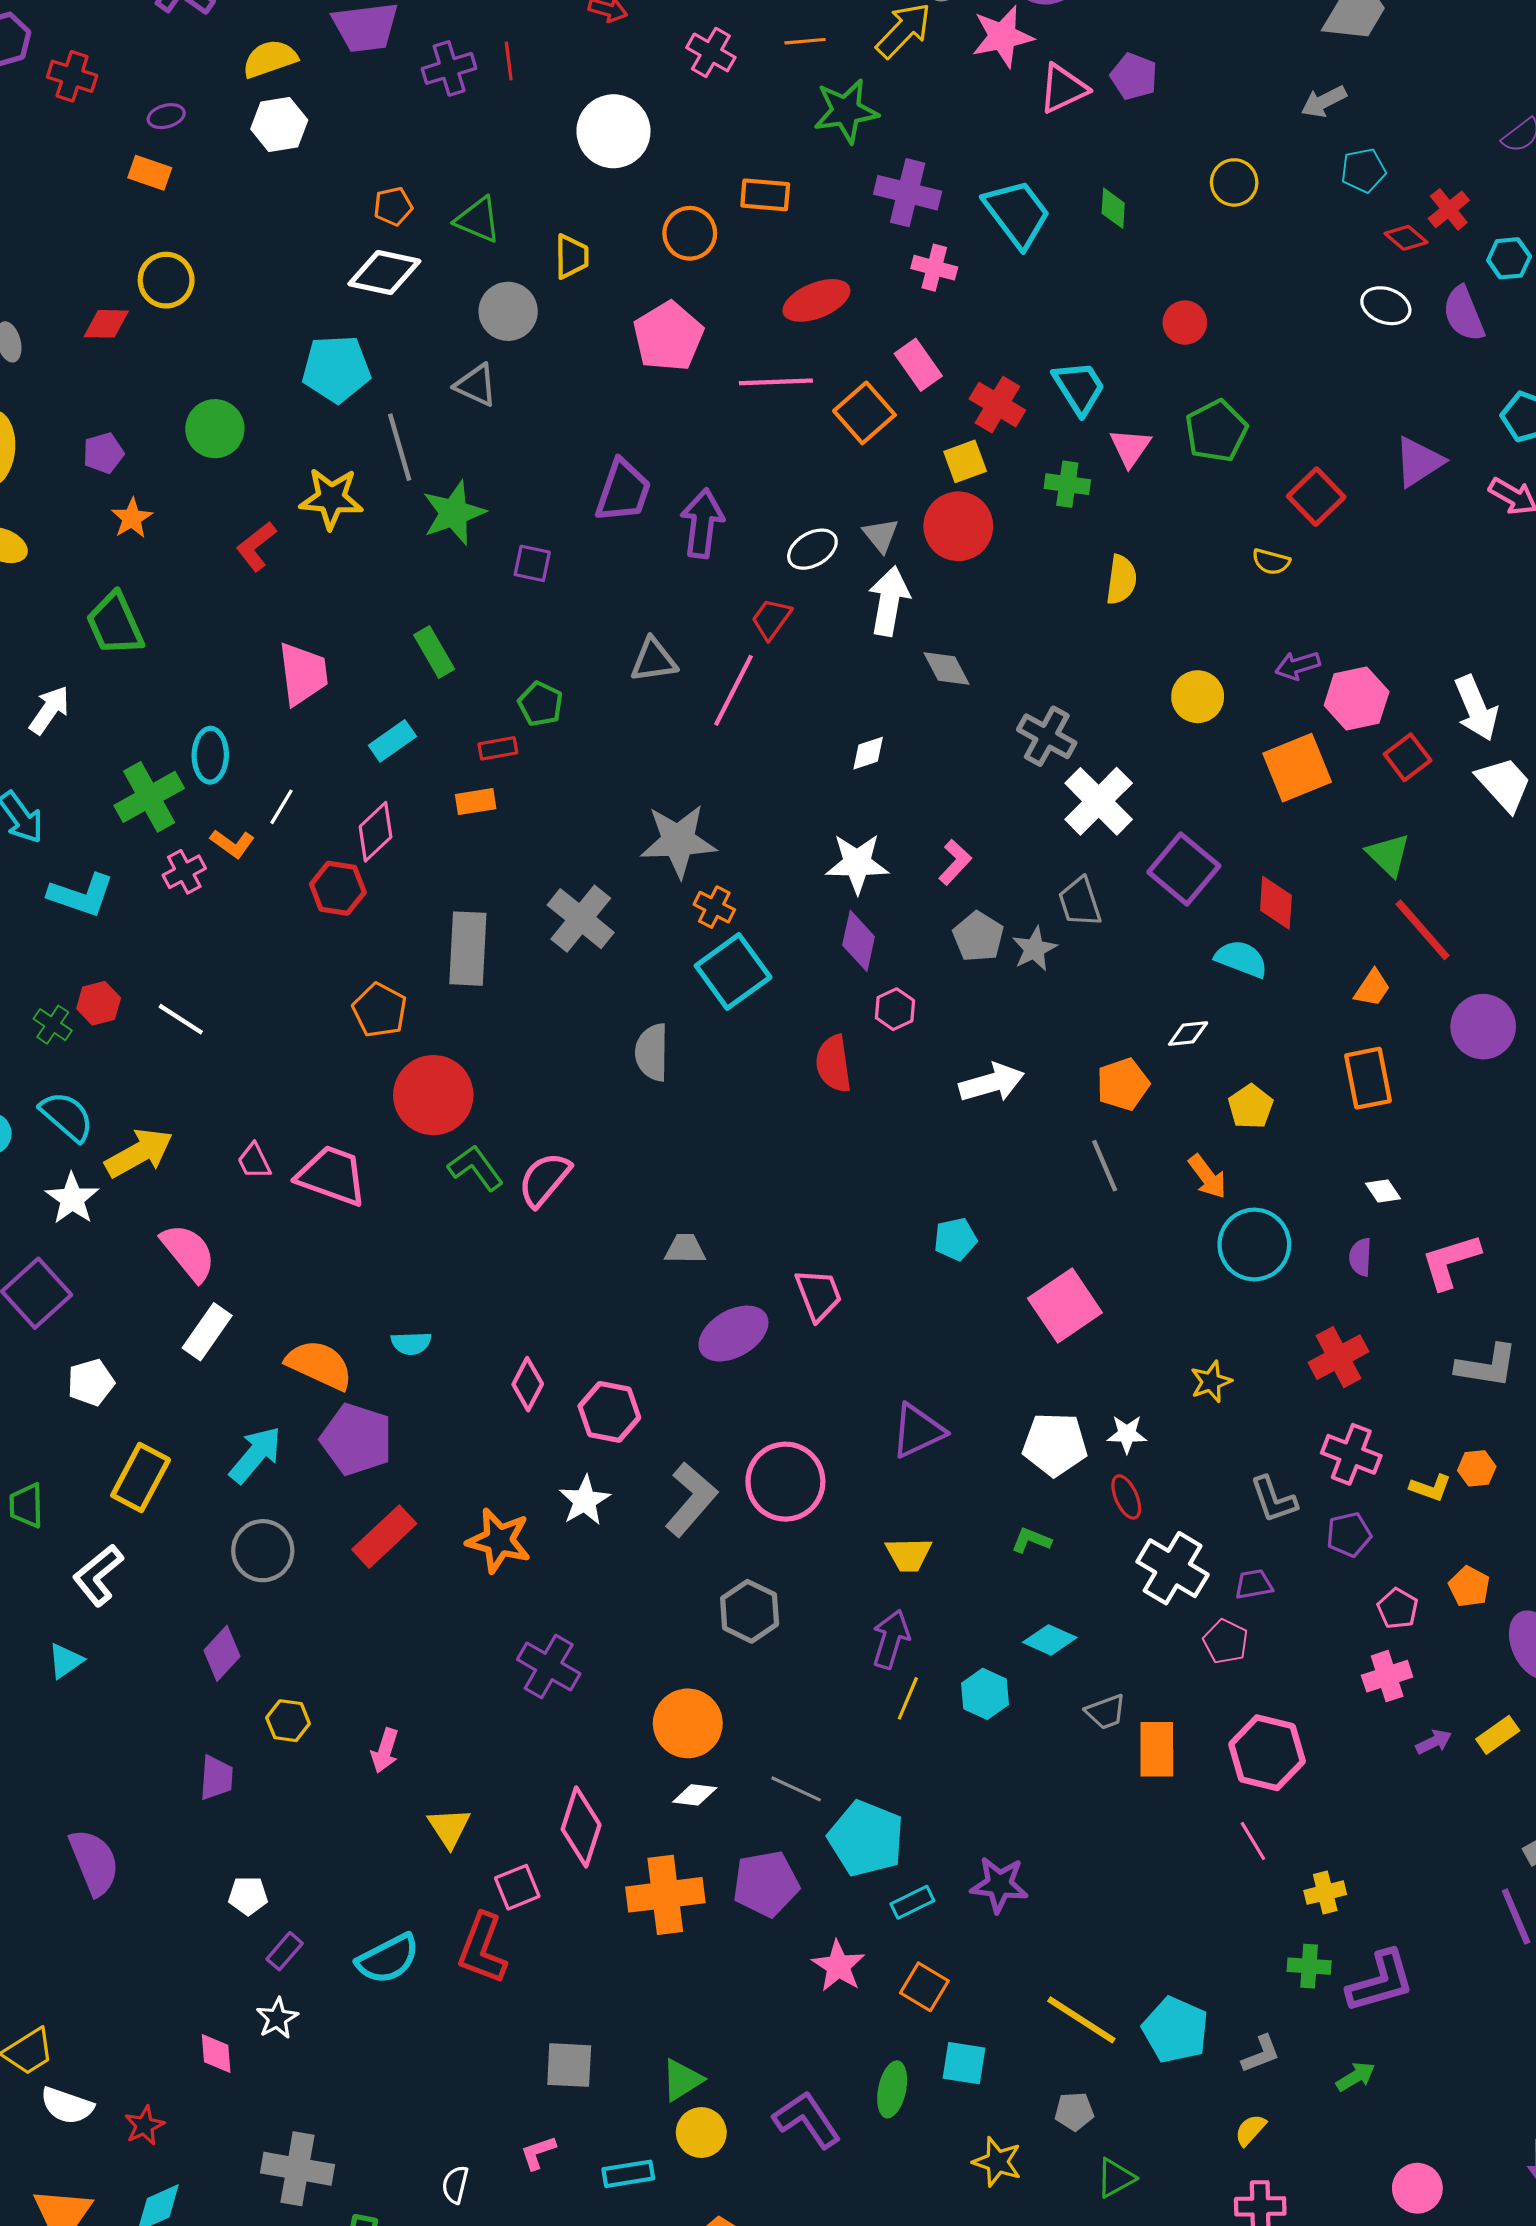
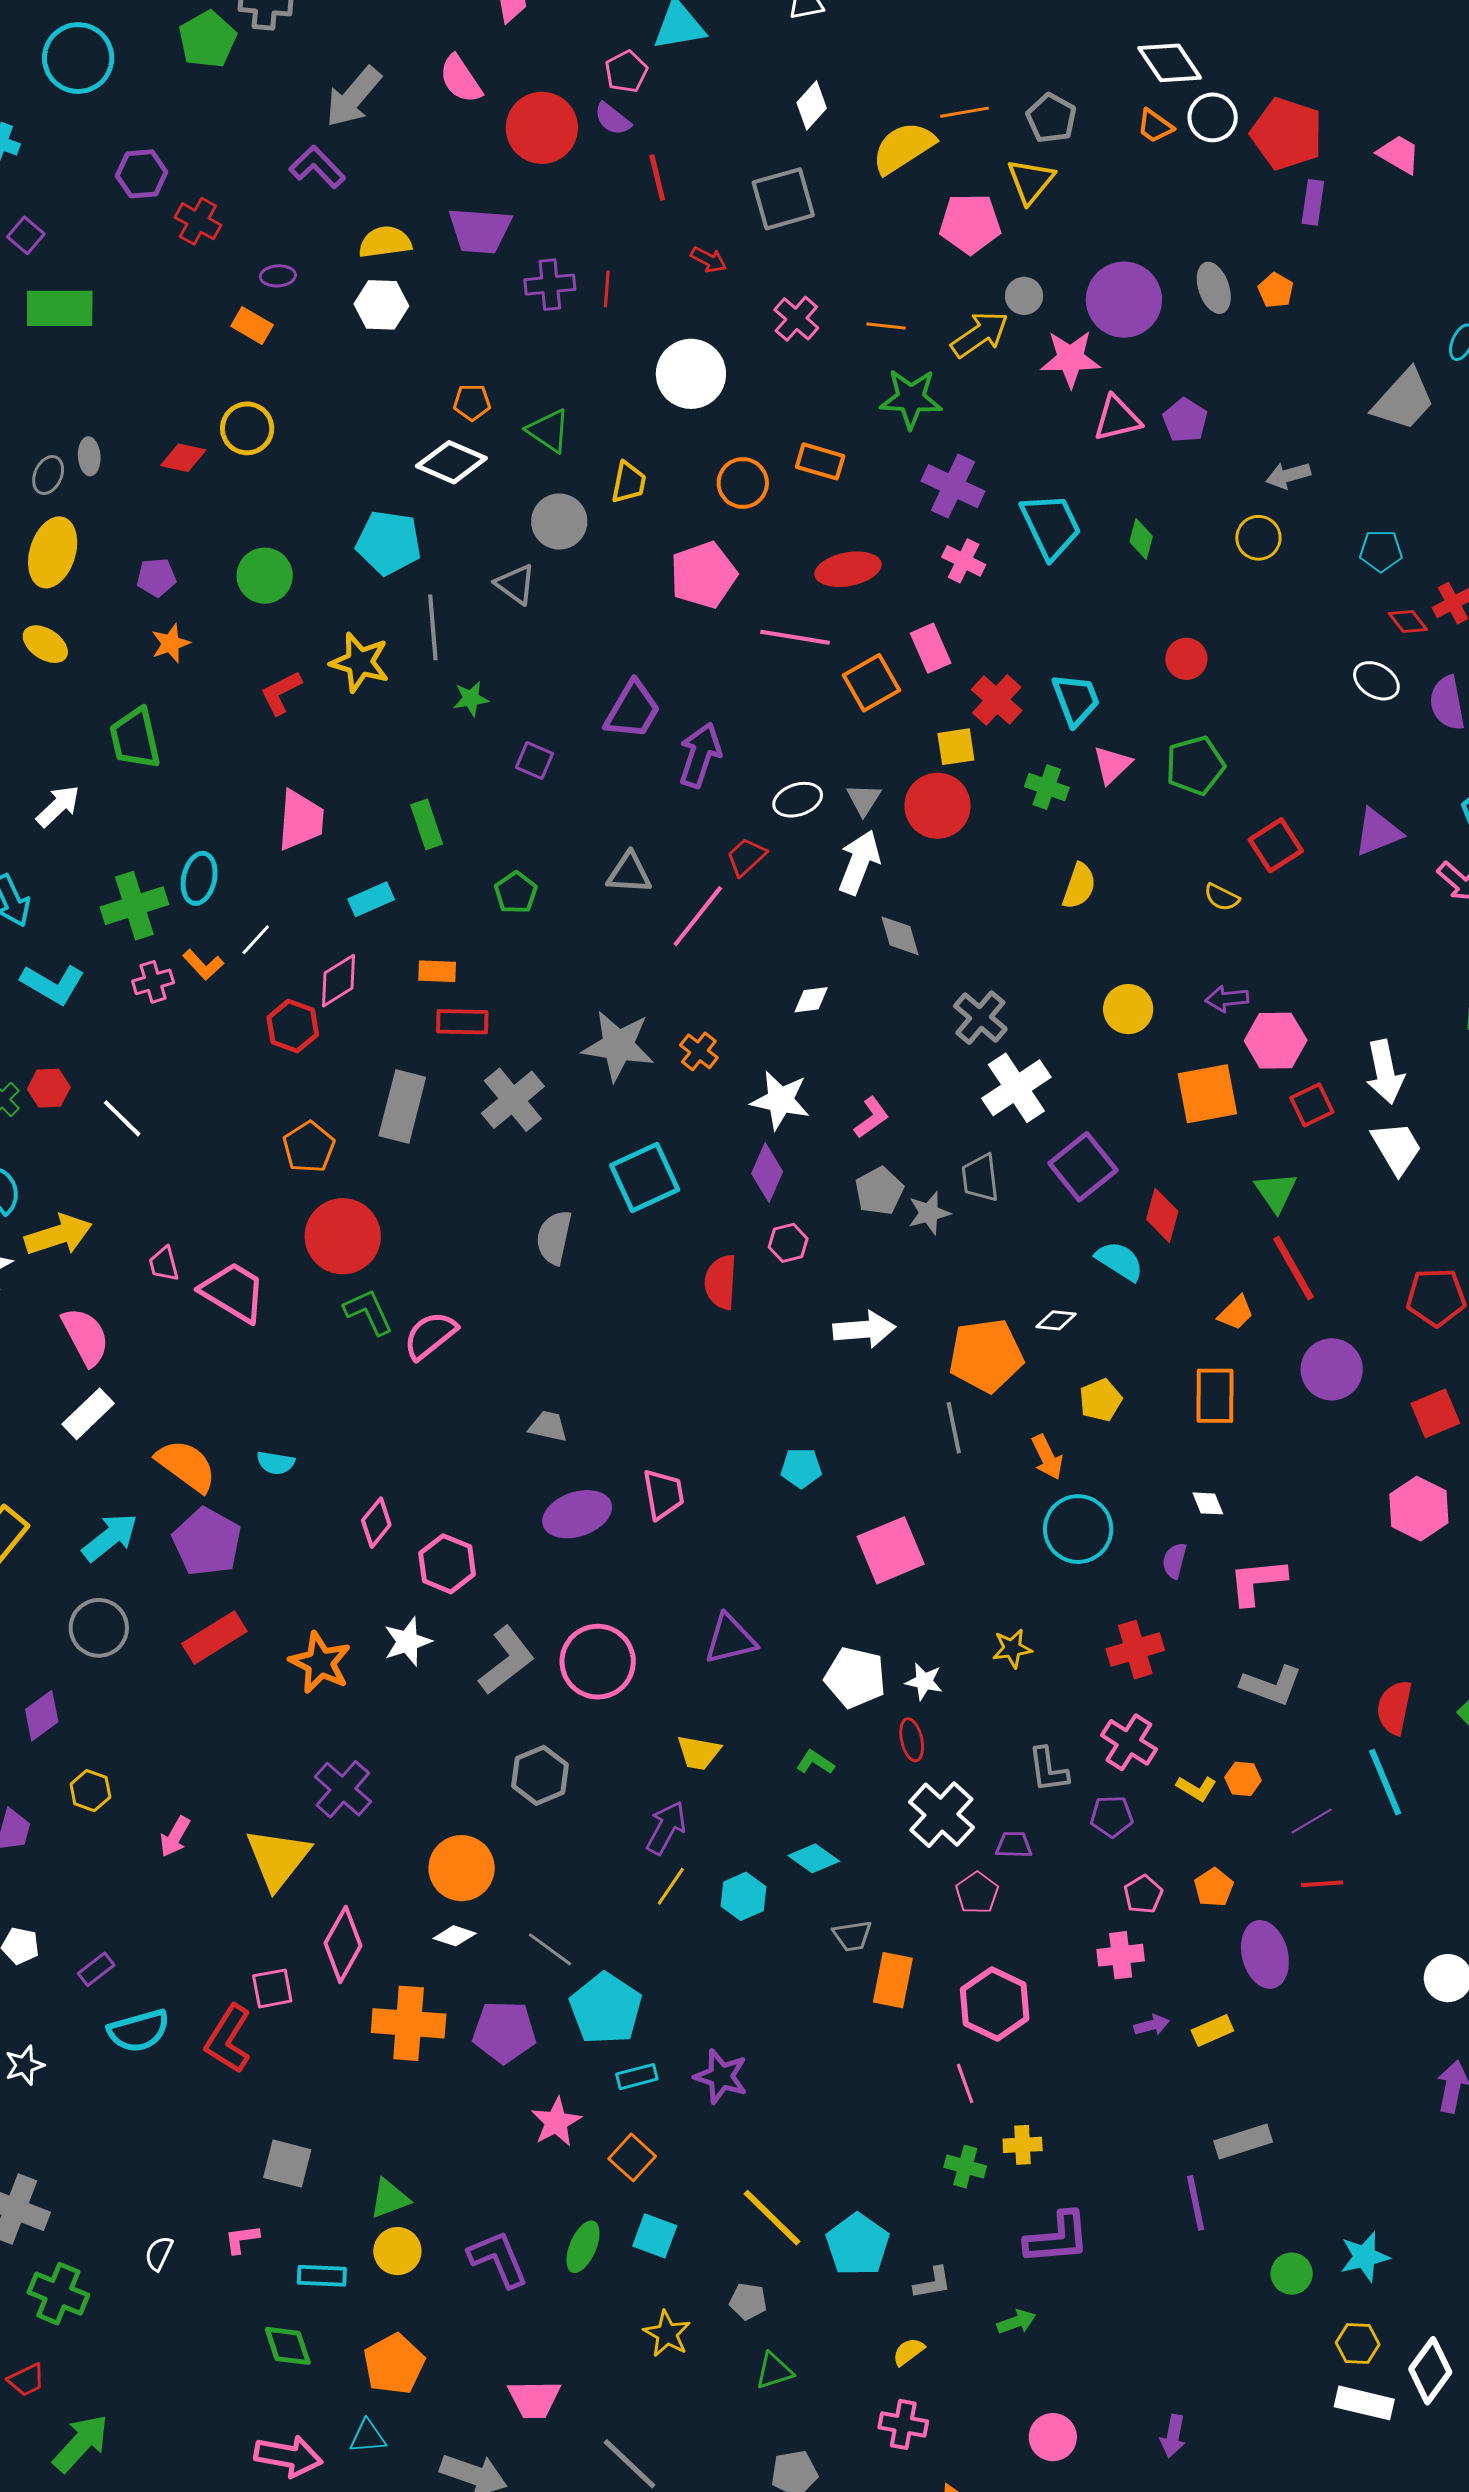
gray arrow: (1324, 102) -> (1288, 475), moved
green star: (454, 513) -> (471, 699), size x0.6
red rectangle: (498, 748) -> (462, 1022), moved, size x1.4
orange cross: (714, 907) -> (699, 1051), moved
orange pentagon: (1123, 1084) -> (986, 1355), size x1.5
yellow triangle: (449, 1828) -> (278, 1859), moved, size x1.6
purple rectangle: (285, 1951) -> (96, 1969), moved
green cross: (1309, 1966) -> (965, 2167), moved

